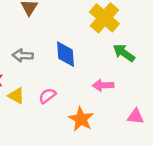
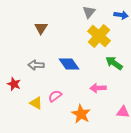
blue diamond: (66, 54) -> (69, 64), turned -30
yellow triangle: (16, 96) -> (36, 103), moved

